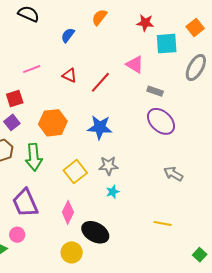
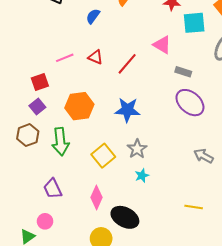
pink line: (32, 69) -> (65, 58), moved
gray star: (109, 166) -> (137, 149), turned -30
purple trapezoid: (25, 203) -> (53, 189), size x0.7

